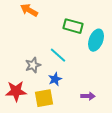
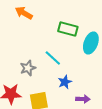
blue star: (55, 79) -> (65, 82), moved

